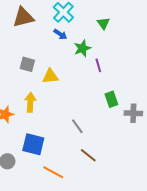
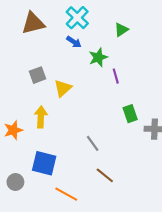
green triangle: (103, 23) -> (121, 30), turned 32
gray square: (27, 64) -> (37, 75), turned -35
yellow triangle: (50, 76) -> (63, 88), turned -36

